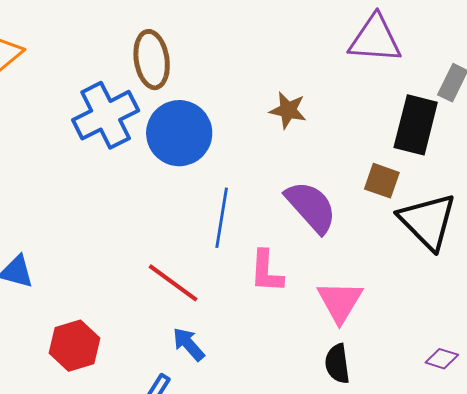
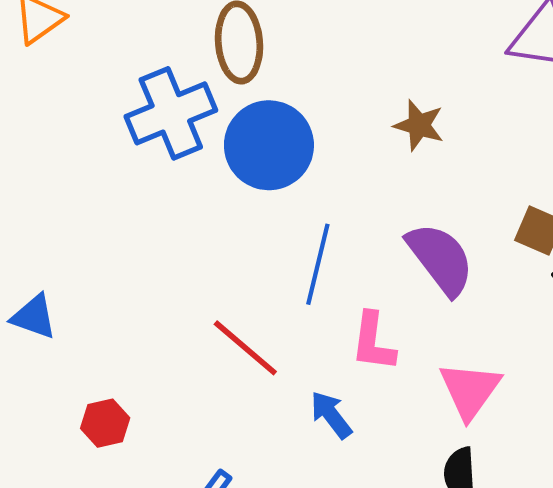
blue arrow: (189, 344) -> (331, 415), moved
red hexagon: (74, 346) -> (105, 423), size x0.7

